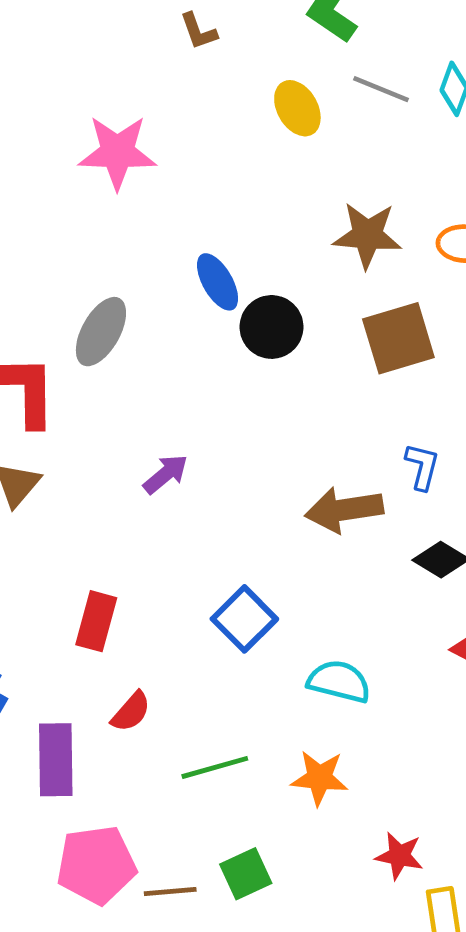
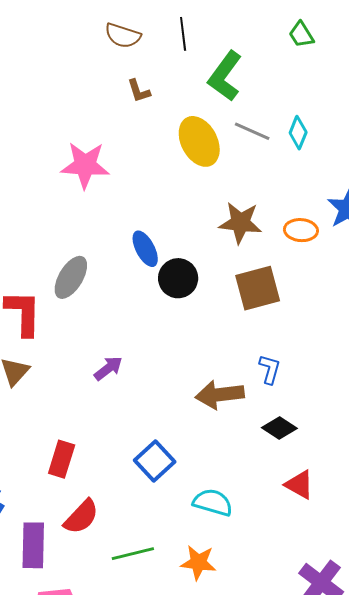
yellow ellipse: (297, 108) -> (199, 141), size x1.4
red semicircle: (131, 712) -> (81, 517), size x1.4

